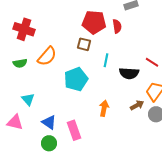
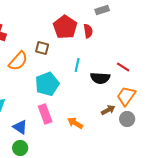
red pentagon: (94, 22) -> (65, 27), turned 30
brown square: (84, 44) -> (42, 48), moved
orange arrow: (104, 108) -> (75, 123), moved, turned -70
pink rectangle: (74, 130) -> (45, 114), moved

